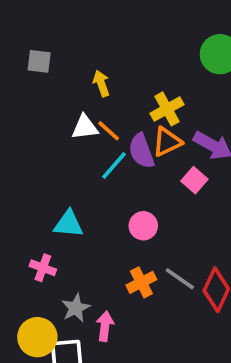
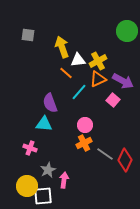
yellow arrow: (101, 83) -> (62, 47), size x1.5
white triangle: (85, 127) -> (78, 60), moved
purple semicircle: (141, 151) -> (50, 103), moved
cyan line: (114, 166) -> (79, 92), moved
orange cross: (141, 282) -> (84, 143), moved

